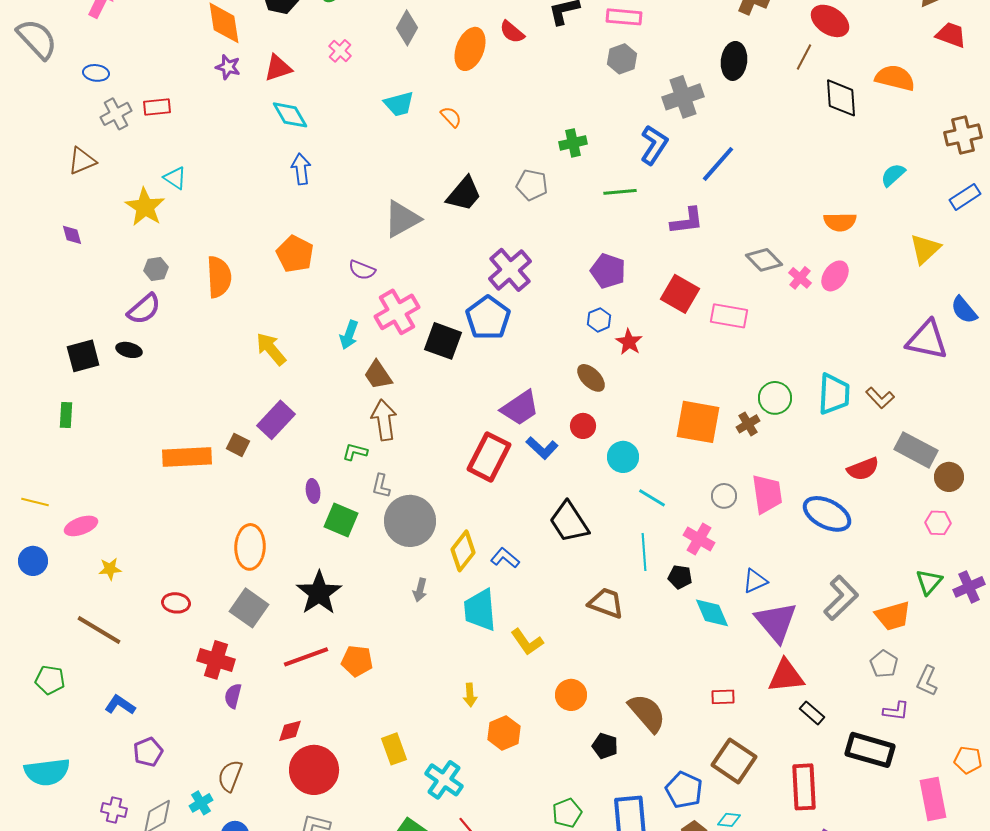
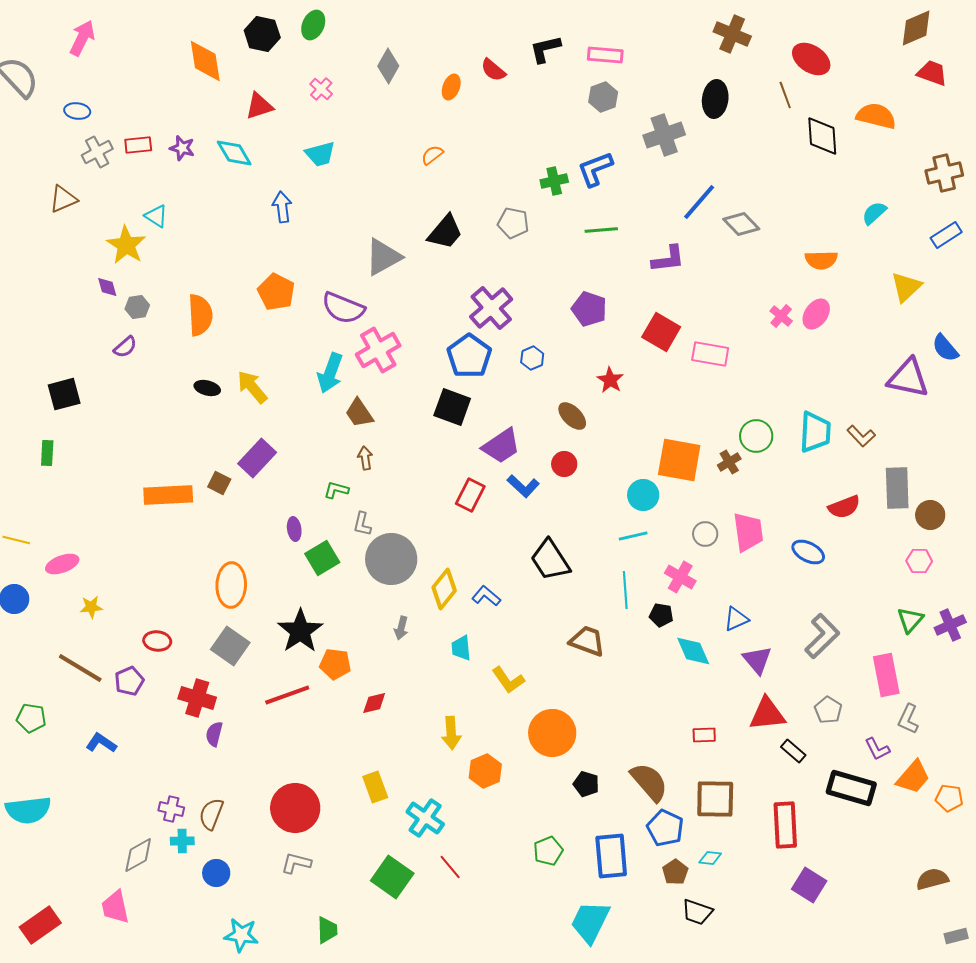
orange ellipse: (470, 49) -> (451, 87), size x0.6
brown line: (804, 57) -> (785, 95), turned -48
purple star: (228, 67) -> (182, 148), moved
cyan trapezoid: (399, 104) -> (320, 154), moved
cyan diamond: (290, 115) -> (234, 153), moved
orange semicircle: (451, 117) -> (432, 155), turned -85
blue L-shape: (654, 145) -> (595, 169), moved, turned -144
purple diamond: (72, 235) -> (107, 287), moved
gray diamond: (764, 260) -> (741, 224), moved
purple semicircle: (362, 270) -> (343, 308), size x1.6
purple semicircle: (144, 309) -> (125, 347), size x0.7
blue hexagon: (599, 320) -> (532, 358), moved
cyan arrow: (349, 335) -> (330, 373), size x1.4
black square: (443, 341) -> (452, 407), moved
black ellipse: (129, 350) -> (207, 388), moved
brown arrow: (384, 420) -> (365, 458), size x0.6
gray rectangle: (916, 450) -> (897, 488), turned 60
red rectangle: (489, 457) -> (470, 495), size x0.7
cyan circle: (623, 457) -> (643, 495), moved
cyan line: (652, 498) -> (633, 536), turned -44
blue ellipse: (827, 514) -> (808, 552), size x0.7
green square: (341, 520) -> (322, 558), turned 36
cyan trapezoid: (480, 610) -> (461, 648), size x0.6
orange trapezoid: (893, 616) -> (913, 777), moved, turned -33
purple triangle: (776, 622) -> (757, 660), size x0.7
orange pentagon: (357, 661) -> (335, 664), moved
gray pentagon: (884, 664) -> (828, 710), moved
yellow arrow: (470, 695) -> (451, 733), size x1.4
orange circle: (571, 695) -> (552, 733), size x1.5
purple L-shape: (896, 711) -> (877, 749), turned 56
brown semicircle: (647, 713) -> (649, 782), moved
red diamond: (290, 731) -> (374, 703), moved
purple pentagon: (148, 752) -> (129, 681), moved
brown square: (734, 761) -> (715, 799), turned -33
pink rectangle: (933, 799) -> (886, 675), moved
cyan cross: (201, 803) -> (182, 841), turned 30
purple cross: (114, 810) -> (171, 809), moved

